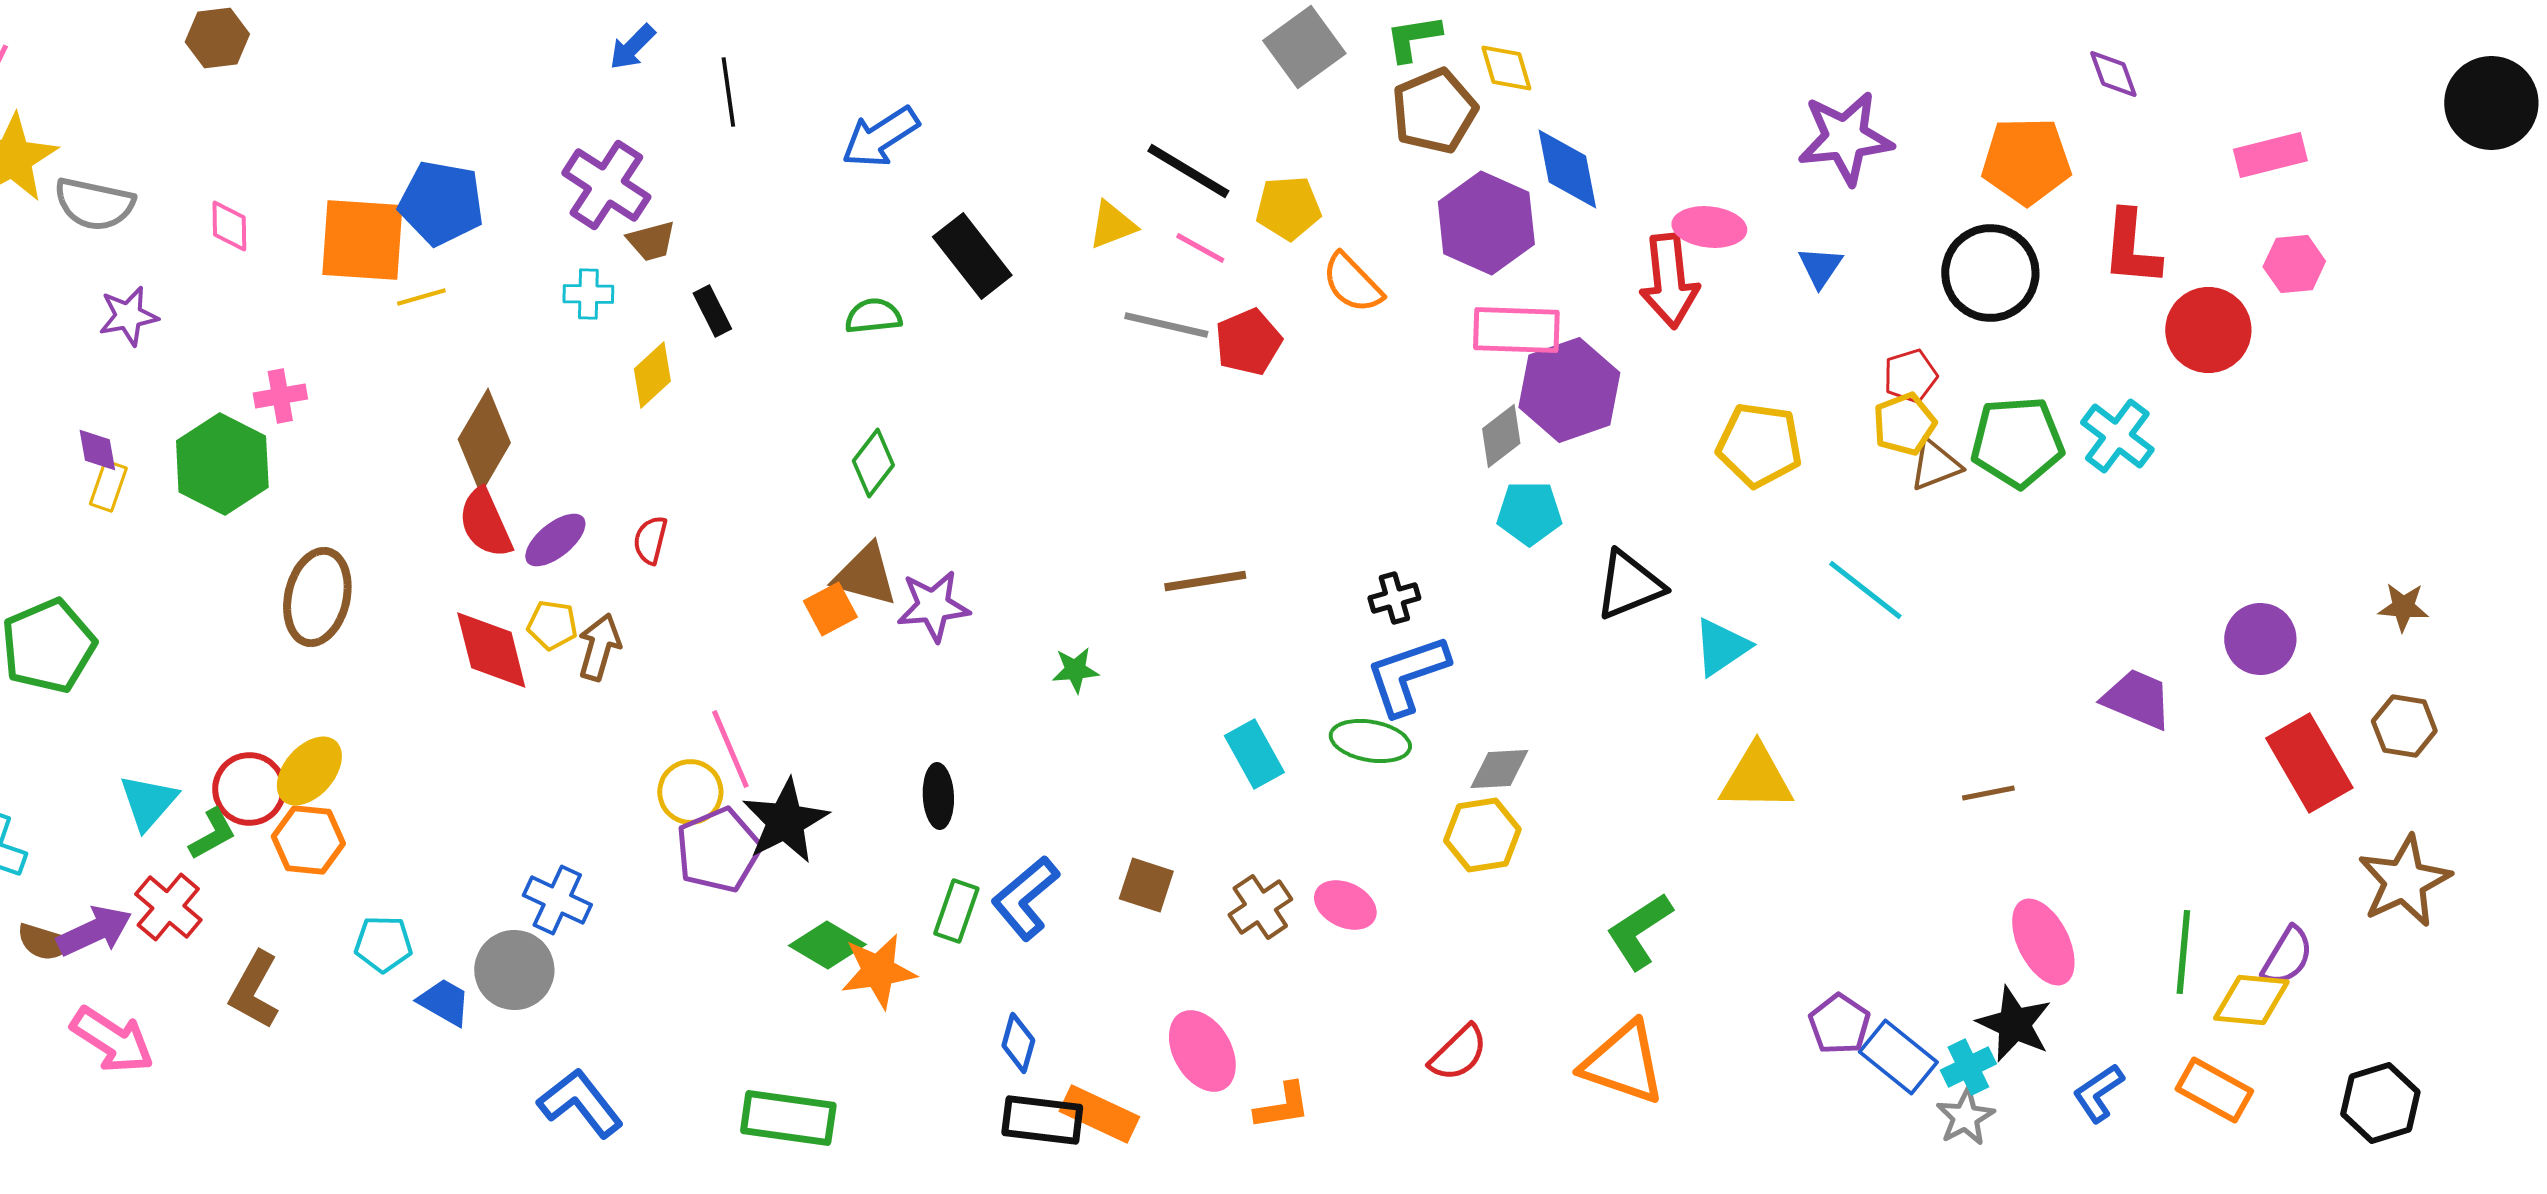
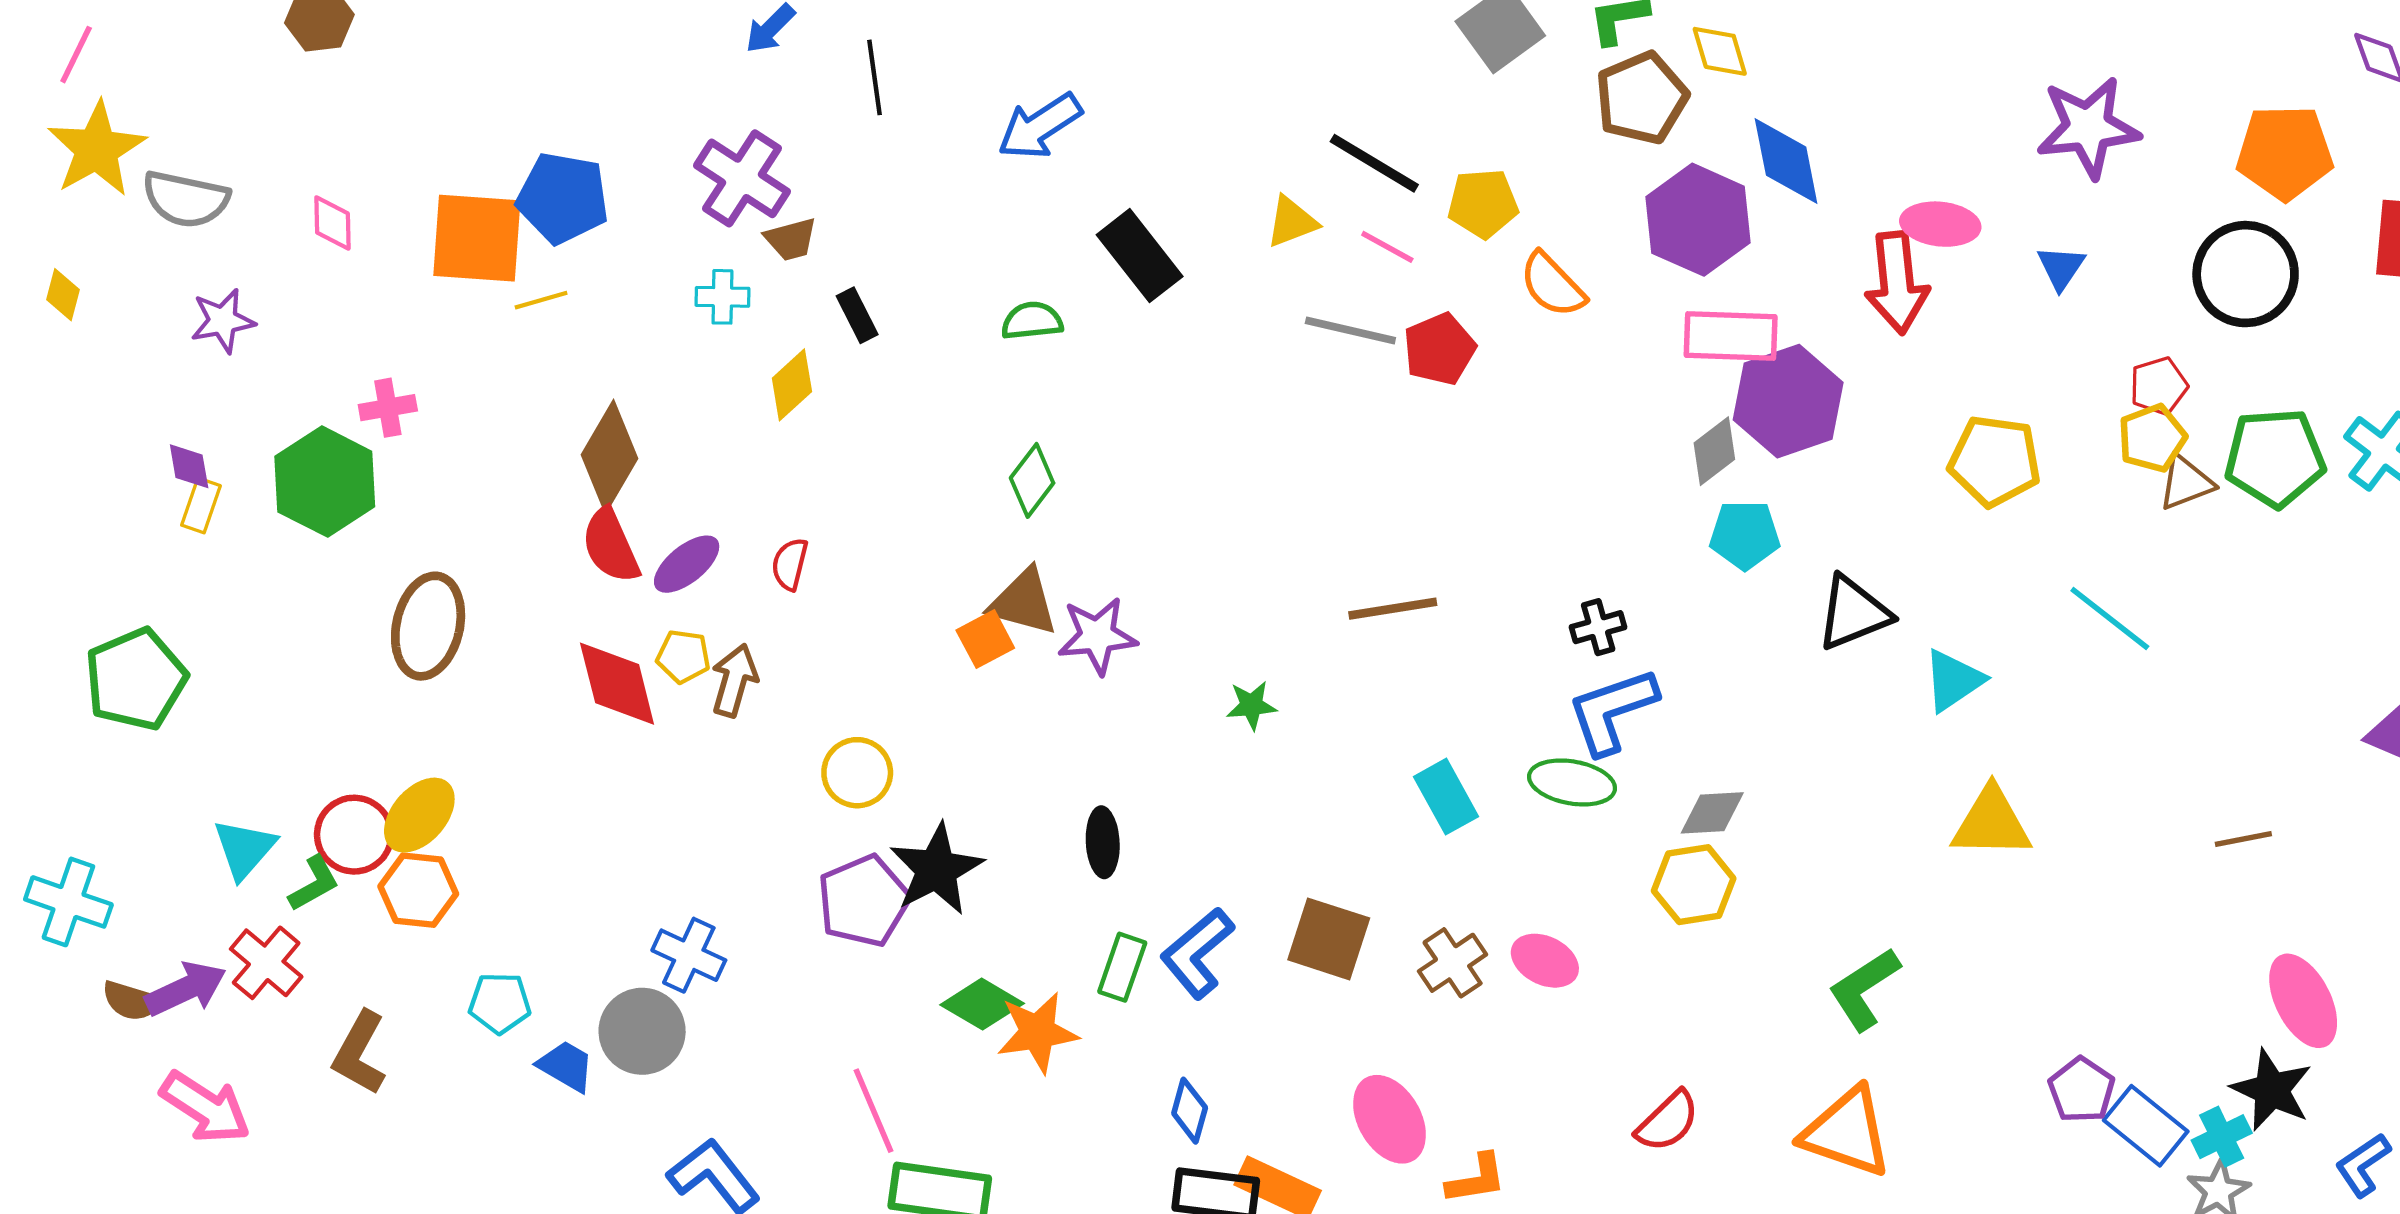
pink line: (730, 749) -> (873, 1111), moved
yellow circle: (690, 792) -> (857, 773), moved
brown square: (1146, 885) -> (1329, 939), size x1.4

